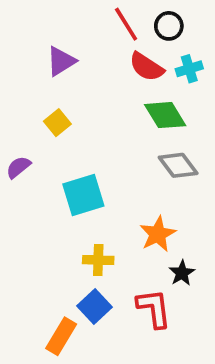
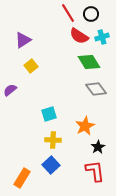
purple triangle: (61, 61) -> (23, 40), moved
cyan square: (83, 195) -> (49, 114), moved, size x0.7
red L-shape: (154, 308) -> (95, 171), moved
orange rectangle: (61, 336) -> (22, 178), moved

